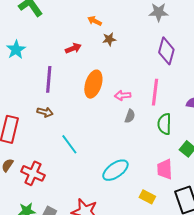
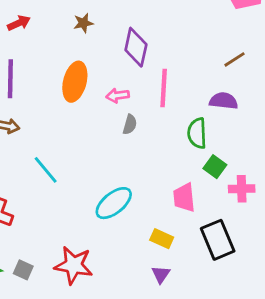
brown star: (109, 39) -> (83, 23), moved
red arrow: (73, 48) -> (19, 23), moved
purple diamond: (166, 51) -> (136, 47), moved
green semicircle: (164, 124) -> (197, 133), moved

